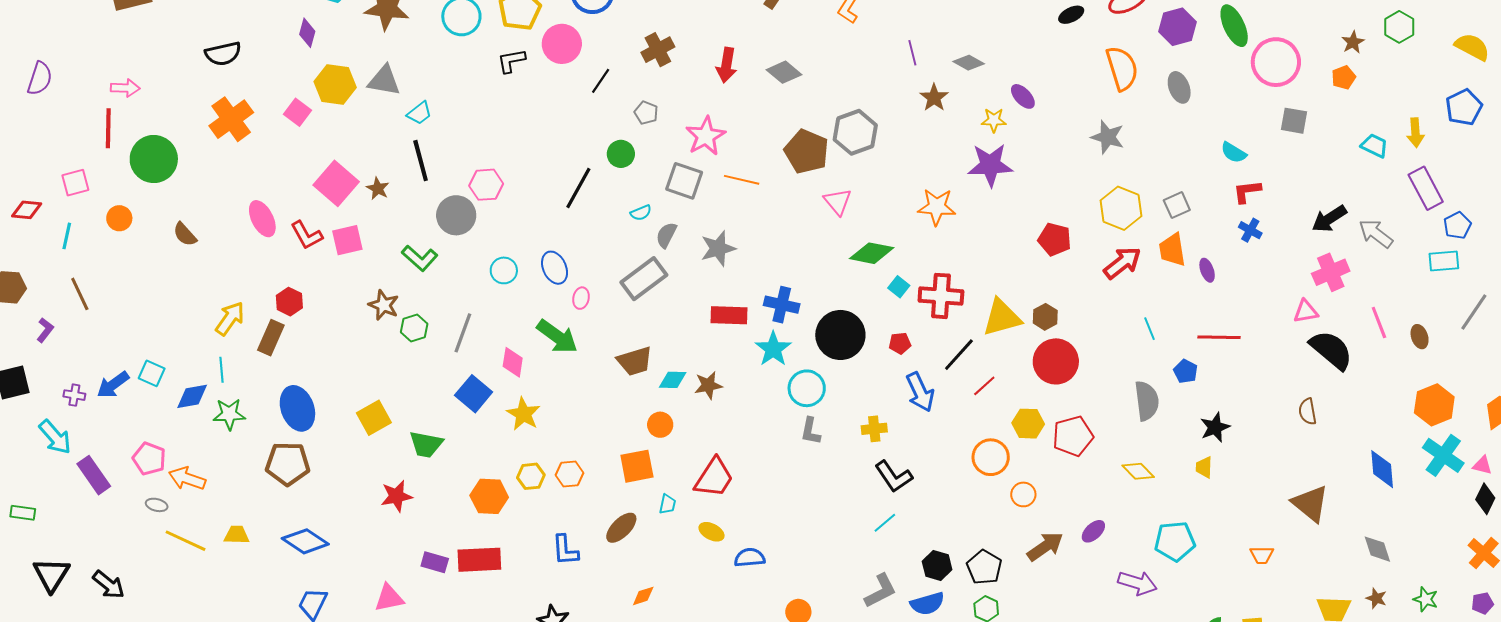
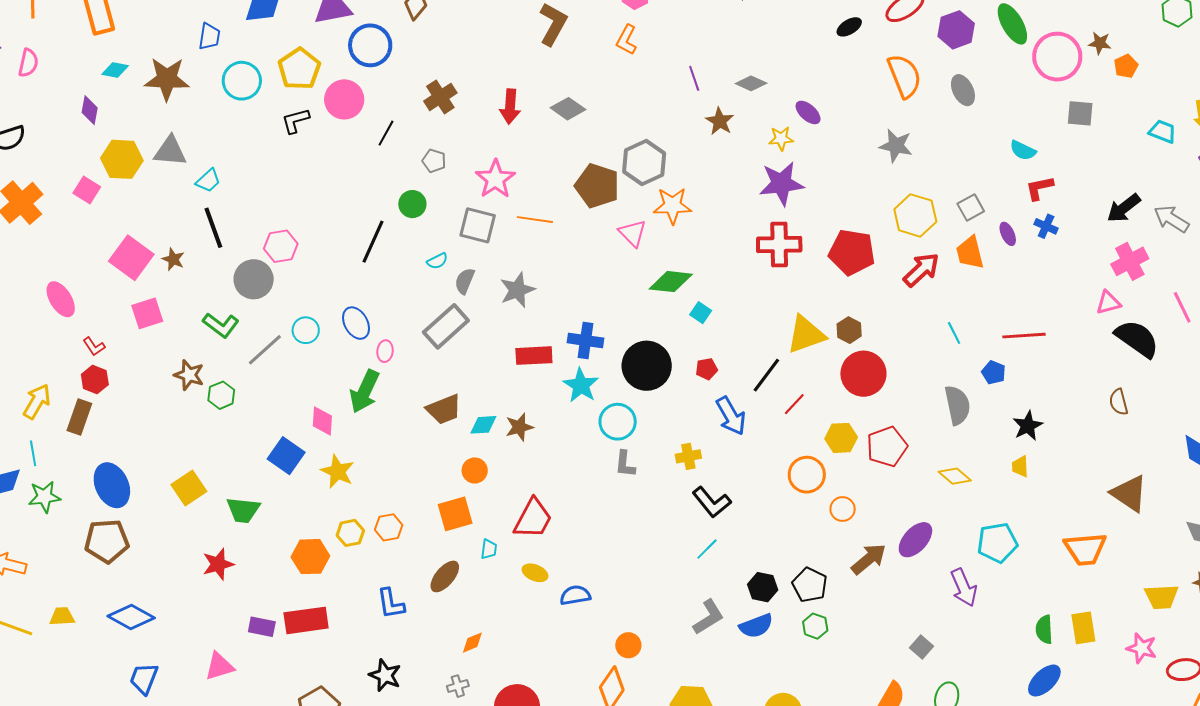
brown star: (1353, 42) -> (1100, 43), moved, turned -30
orange star: (937, 207) -> (673, 206), moved
red L-shape: (307, 235) -> (94, 346), moved, size x0.7
red pentagon: (1055, 239) -> (852, 252), size x1.4
purple ellipse: (1207, 270) -> (1008, 234), moved
red cross: (941, 296) -> (779, 245), moved
gray line: (463, 333) -> (265, 350), moved, turned 33
green arrow: (557, 336) -> (365, 391), turned 84
purple ellipse: (1093, 531) -> (915, 540), size x1.5
orange trapezoid: (1262, 555) -> (1085, 549), size x1.8
purple arrow: (1137, 583) -> (964, 587), turned 54

